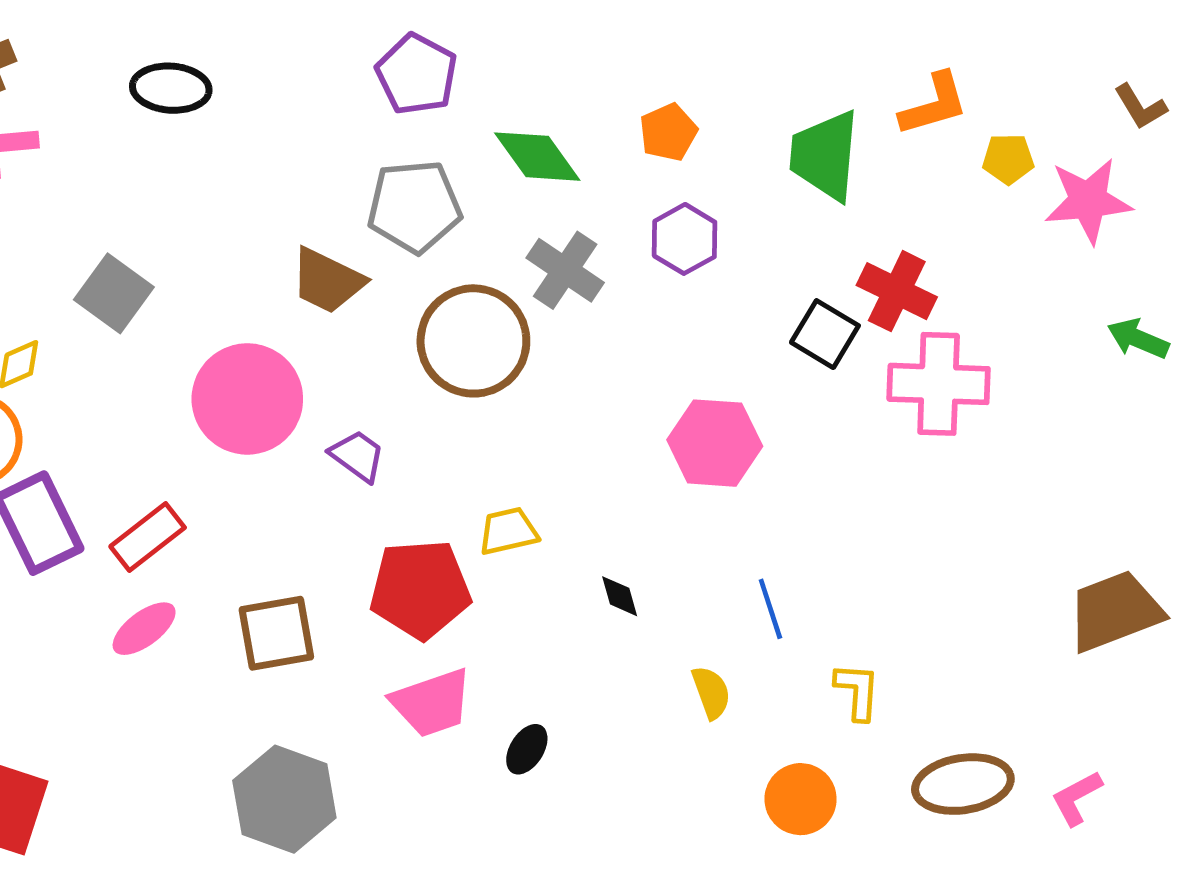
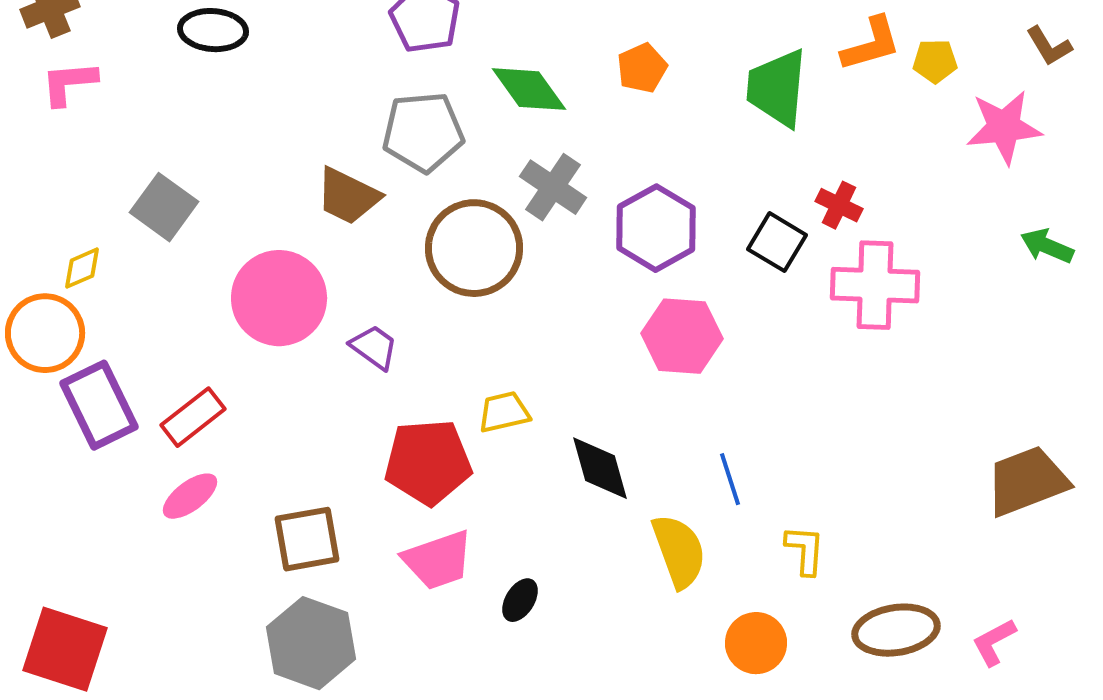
yellow pentagon: (1008, 159) -> (935, 61), moved
purple hexagon: (685, 239) -> (656, 228), moved, size x1.4
red cross: (897, 291) -> (839, 205), size x0.7
black diamond: (620, 596) -> (600, 468), size x1.8
brown square: (276, 633) -> (307, 539), moved
yellow semicircle: (711, 692) -> (679, 551), size x1.6

